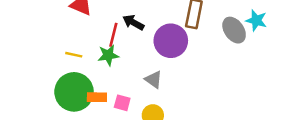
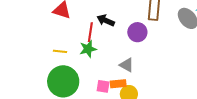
purple circle: (171, 41) -> (137, 32), size x0.7
orange rectangle: (97, 97) -> (118, 84), moved

